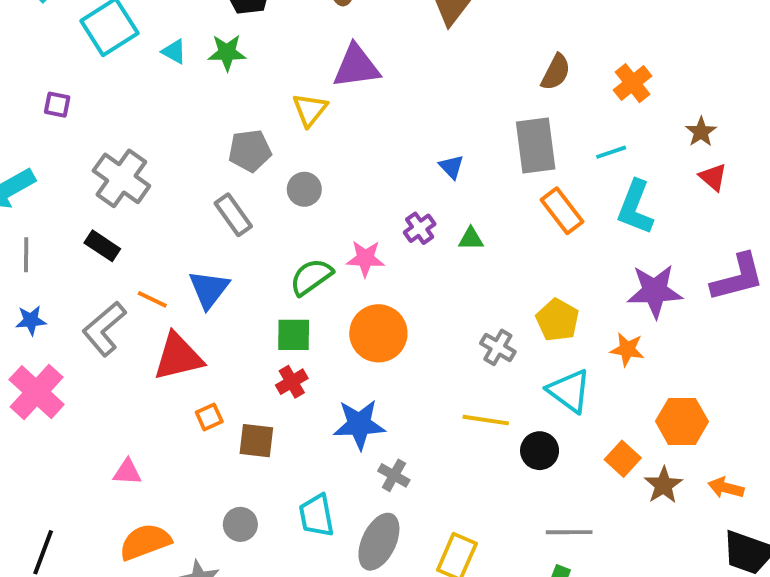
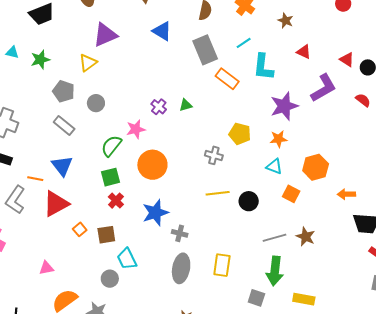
green star: (227, 53) -> (40, 60), moved
yellow triangle: (310, 110) -> (88, 63), turned 30
gray pentagon: (250, 151) -> (64, 91), turned -30
blue triangle: (451, 167) -> (162, 31), moved, size x1.5
red triangle: (713, 177) -> (304, 52), moved
cyan triangle: (569, 391) -> (274, 166), moved, size x0.7
brown star: (663, 485) -> (306, 237), moved
cyan trapezoid: (317, 515) -> (127, 259), moved

